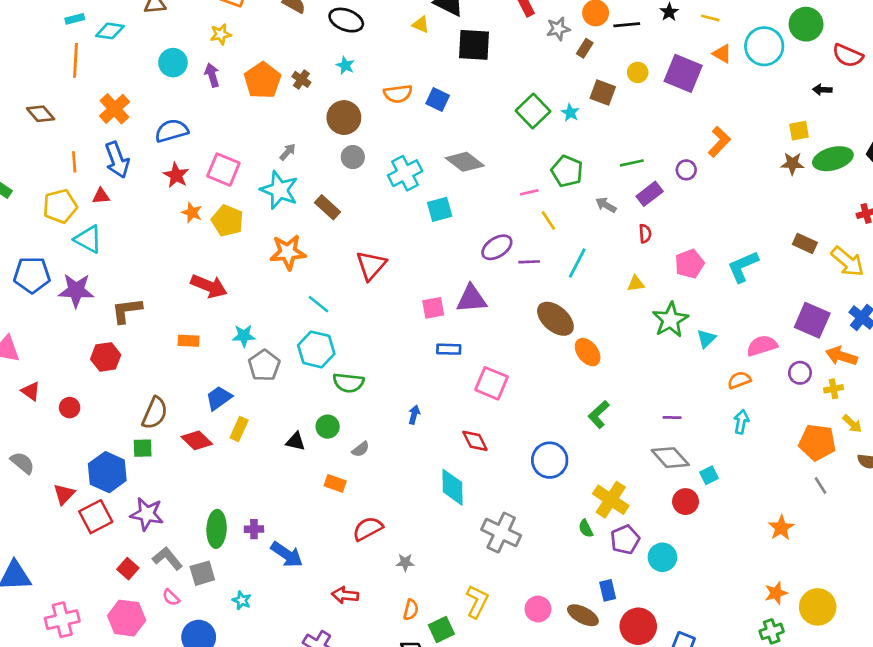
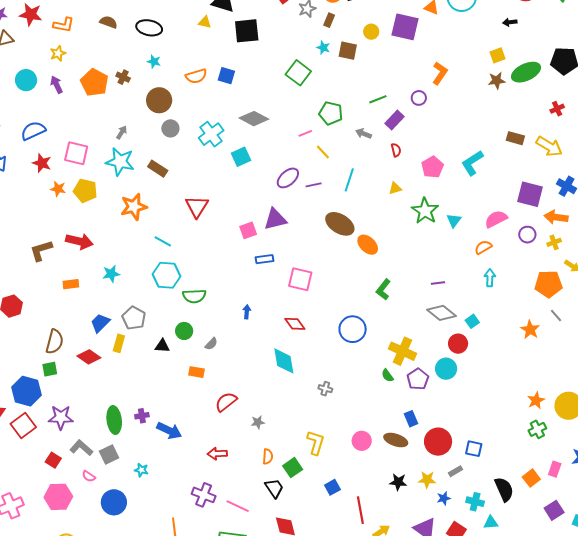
cyan star: (570, 113) -> (323, 48), moved
brown L-shape: (127, 310) -> (41, 250), moved
gray pentagon: (264, 365) -> (134, 318), moved
orange star: (781, 528) -> (530, 330), moved
gray cross: (501, 533) -> (325, 389), size x0.5
cyan circle: (662, 557) -> (446, 369), moved

